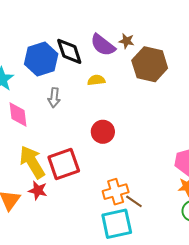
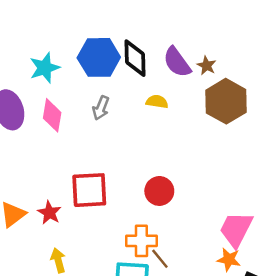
red circle: (103, 132) -> (159, 191), moved
yellow arrow: (32, 162) -> (58, 260), moved, size x0.6

